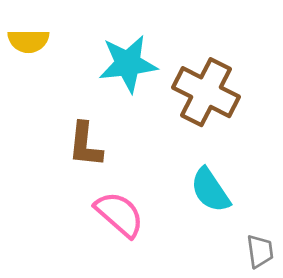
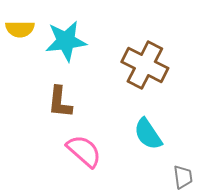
cyan star: (128, 64) -> (66, 41), moved

